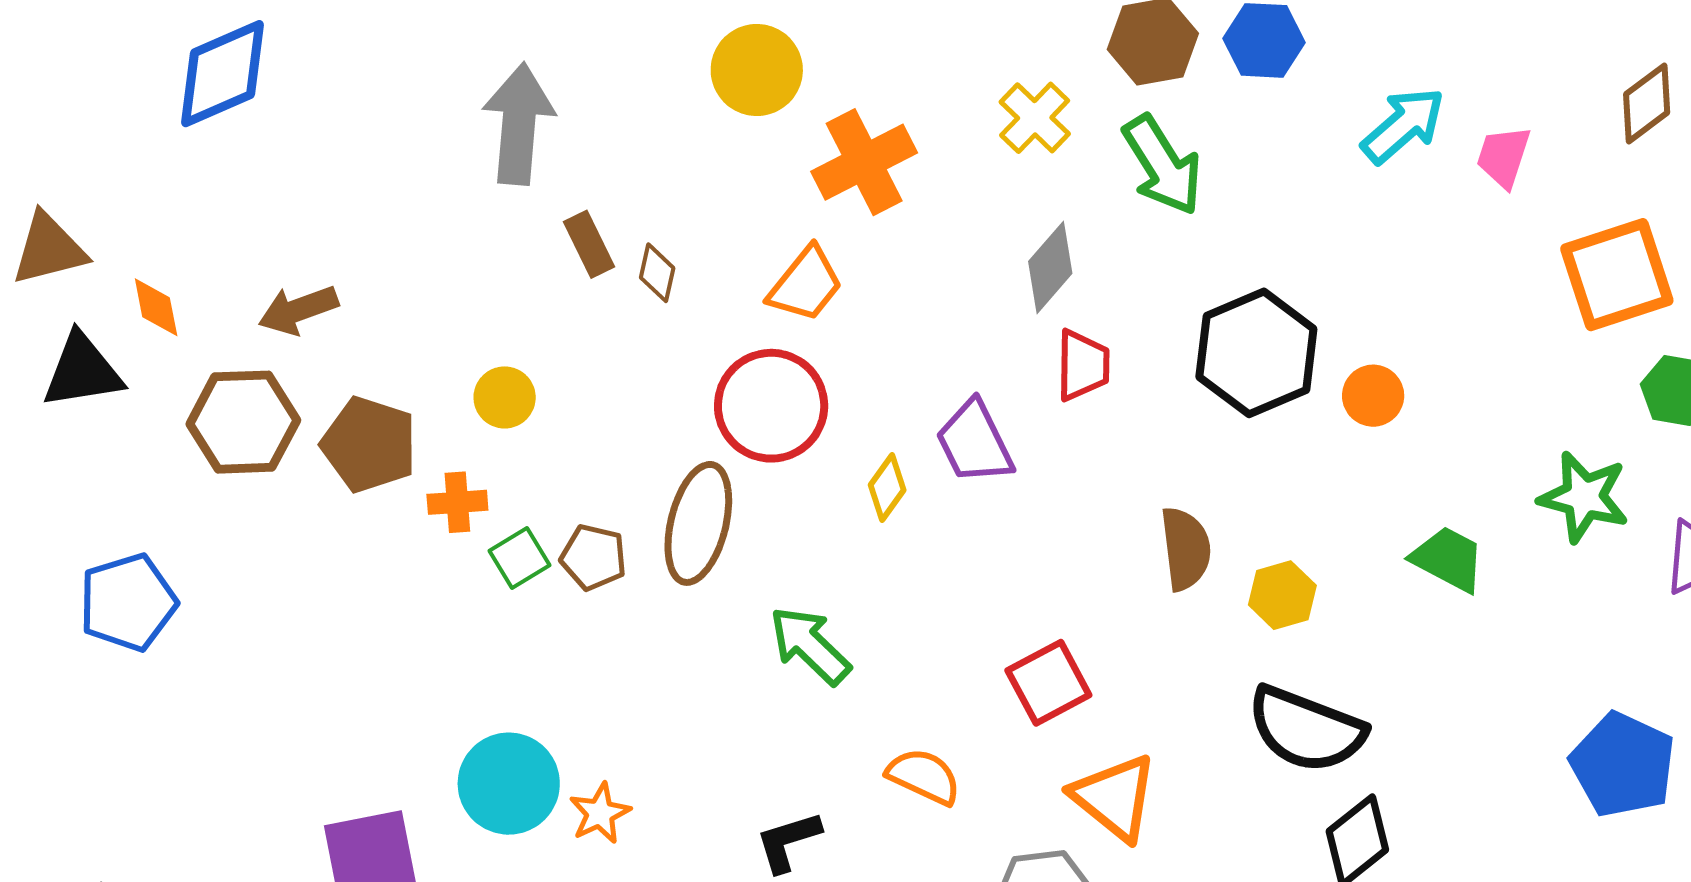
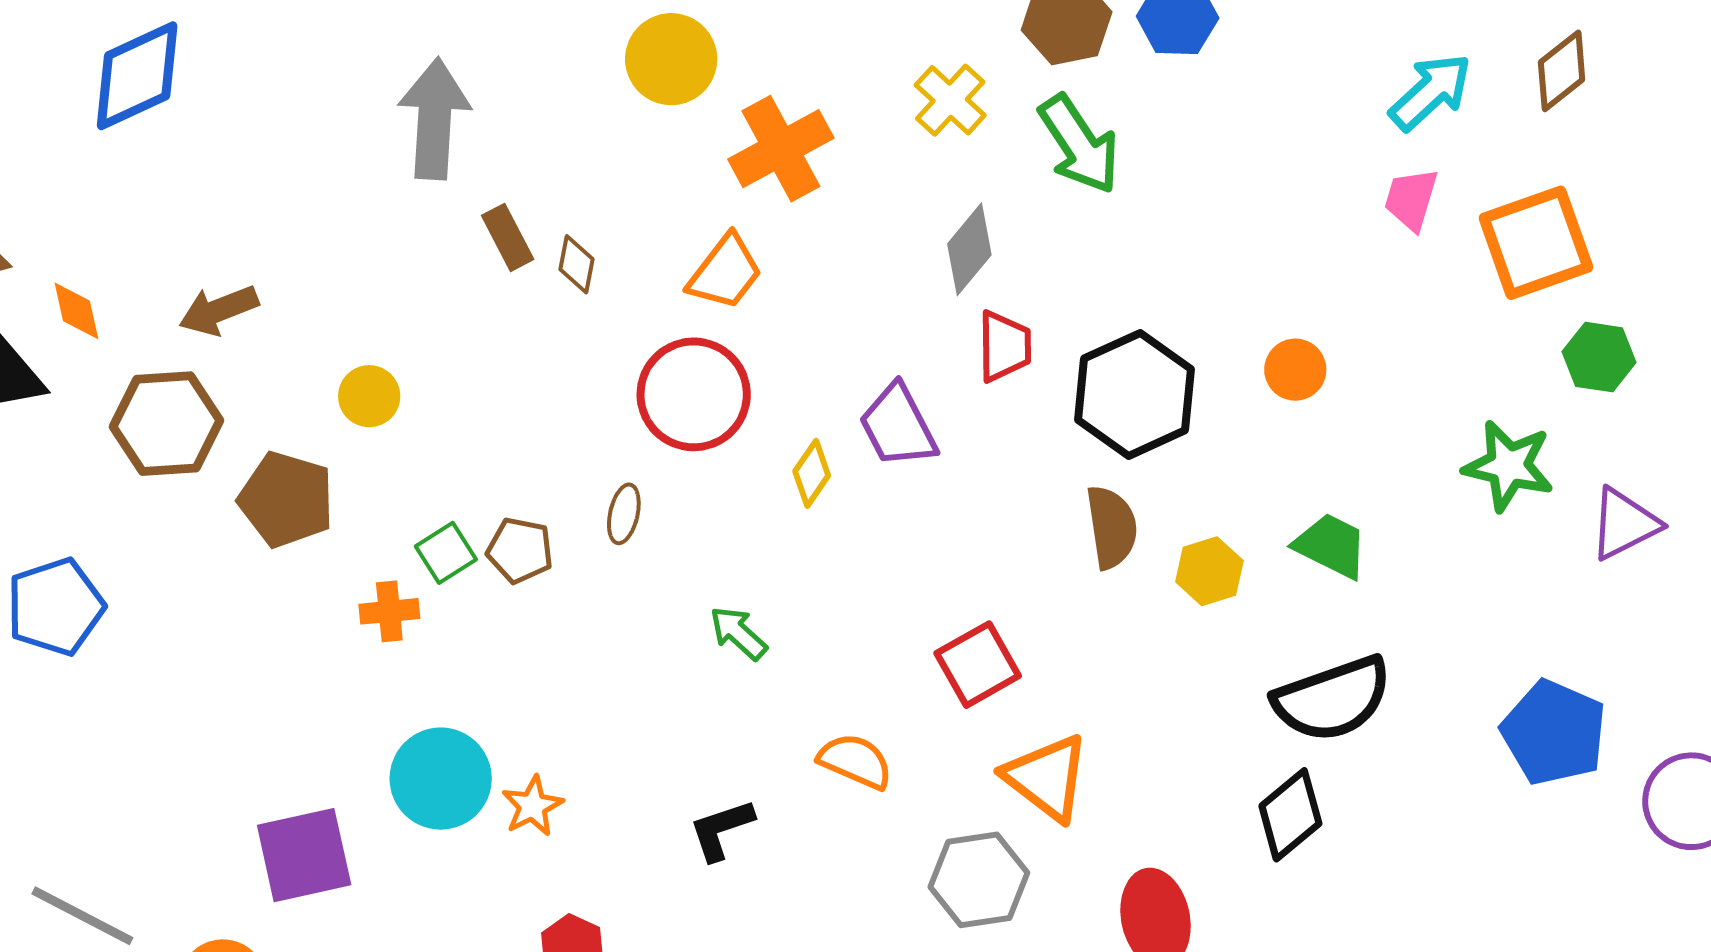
cyan arrow: (1403, 125) -> (1431, 92), moved
pink trapezoid: (1503, 157) -> (1411, 199), moved
black hexagon: (1256, 353) -> (1134, 394), moved
yellow circle: (505, 397) -> (369, 396), moved
brown pentagon: (369, 444) -> (286, 499), moved
orange cross: (457, 502) -> (389, 611), moved
brown ellipse: (698, 523) -> (624, 514), size x0.5
green trapezoid: (1448, 559) -> (1331, 546), moved
green arrow: (810, 645) -> (738, 633), size x0.7
black semicircle: (1306, 729) -> (1332, 699), moved, turned -39

